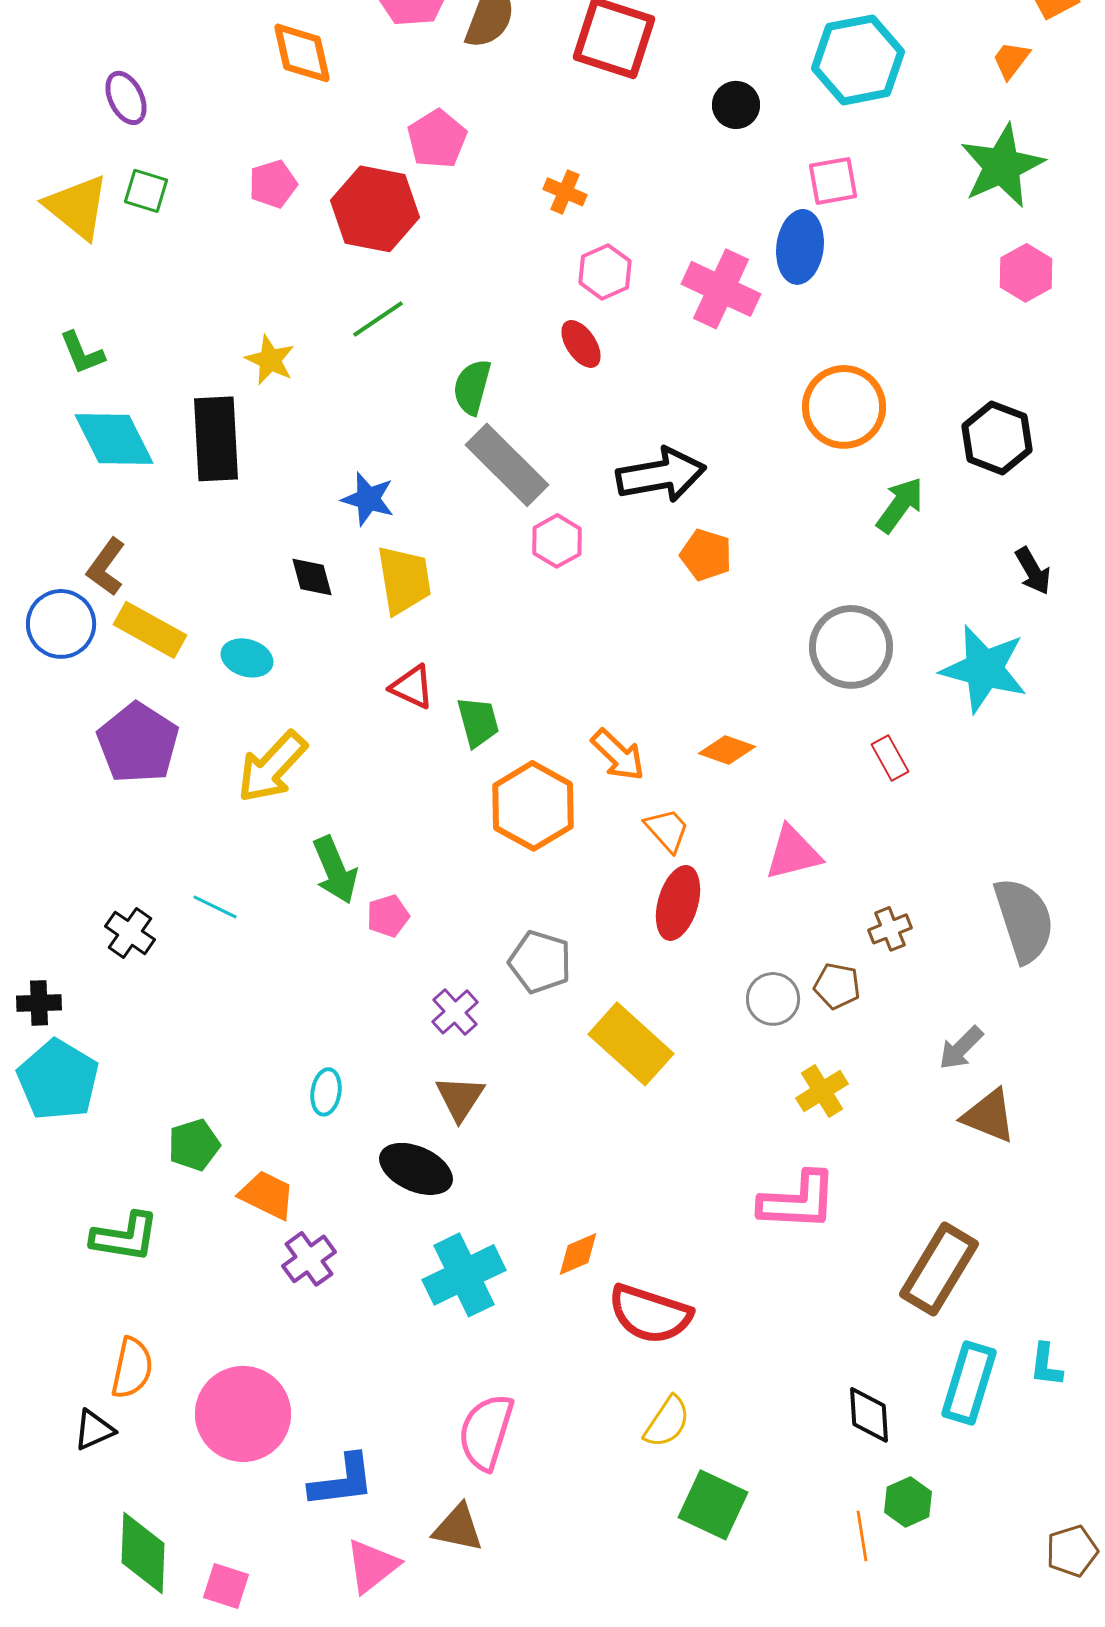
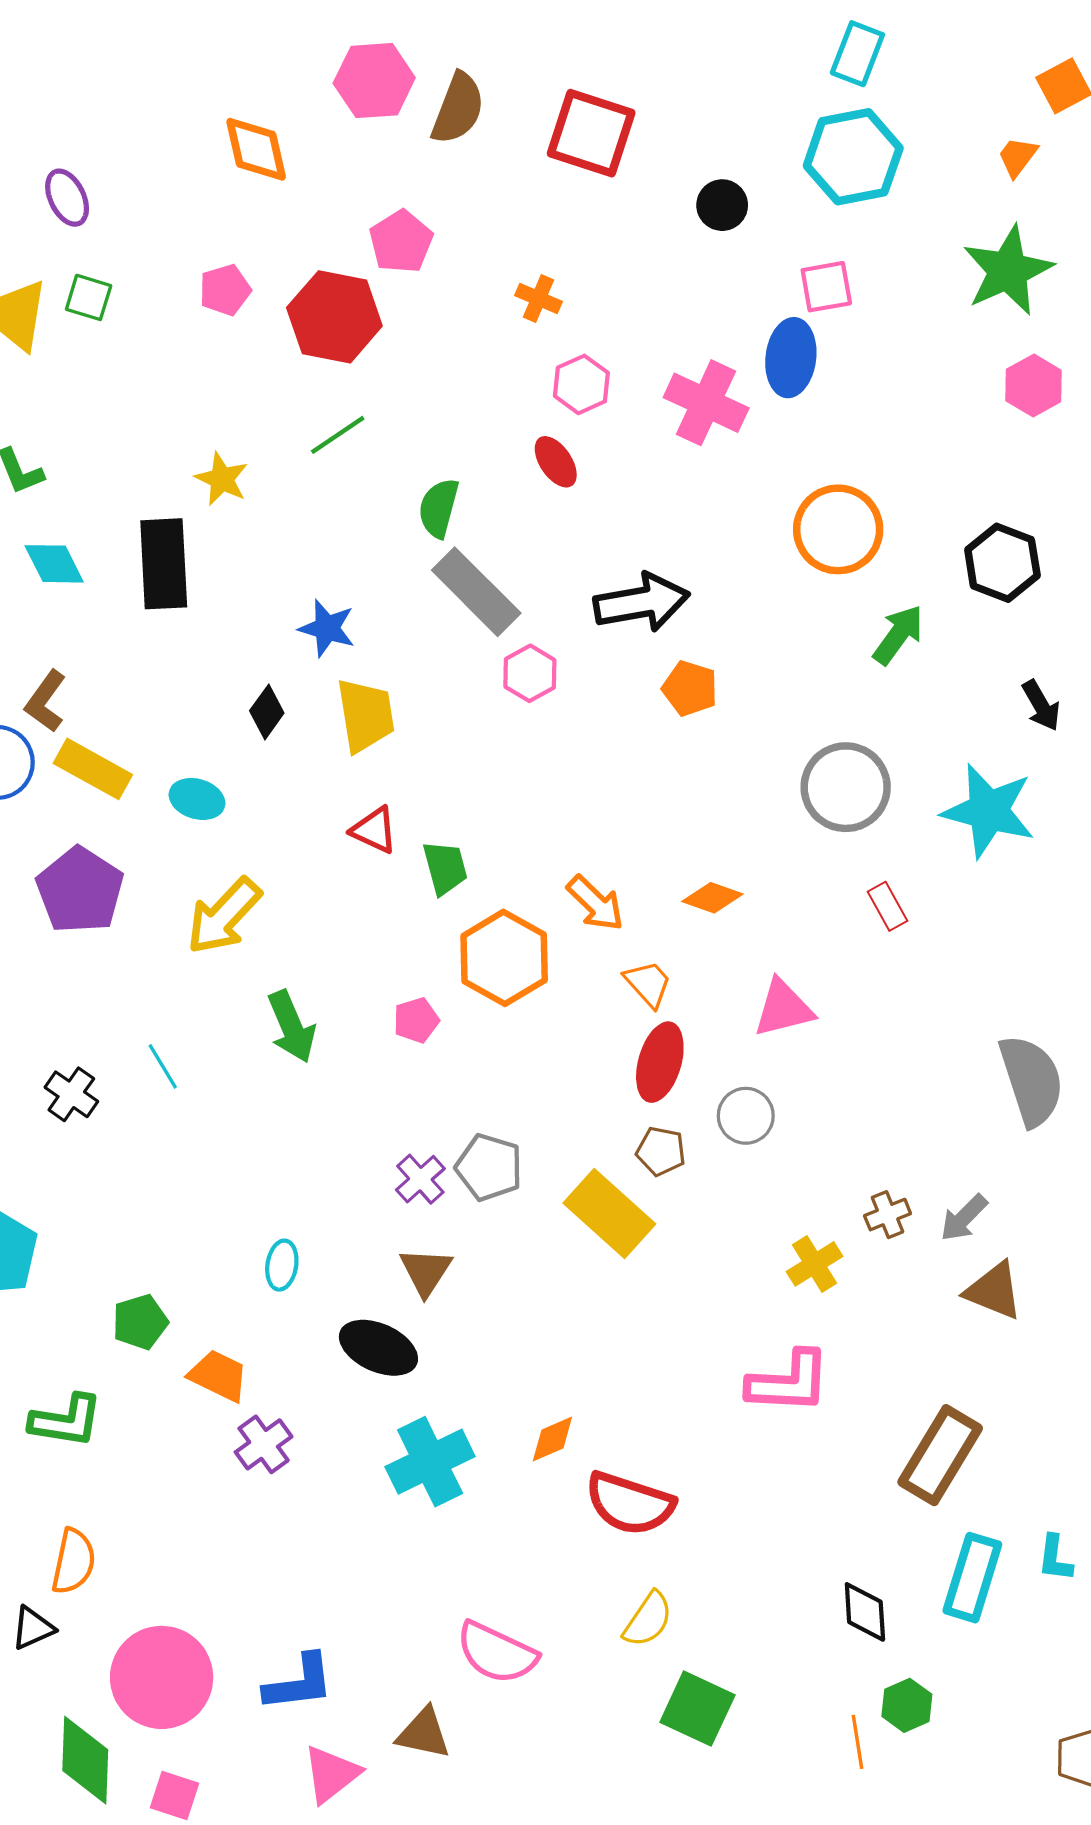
cyan diamond: (114, 439) -> (54, 564), size x0.7
black diamond: (312, 577) -> (267, 712), turned 51
cyan line: (215, 907) -> (163, 1066), turned 33
pink pentagon: (388, 916) -> (416, 1020), moved
brown cross: (890, 929) -> (888, 1215), moved
gray pentagon: (540, 962) -> (489, 1167), moved
brown pentagon: (837, 986) -> (661, 1151), moved
gray circle: (773, 999) -> (746, 1116), moved
pink circle: (243, 1414) -> (162, 1677), moved
pink semicircle: (486, 1432) -> (497, 1653), moved, turned -82

